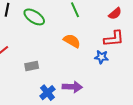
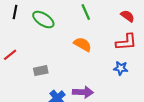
red semicircle: (115, 14) -> (127, 16), turned -104
blue star: (101, 57) -> (121, 68), moved

